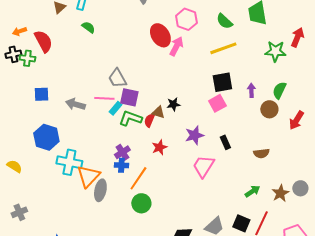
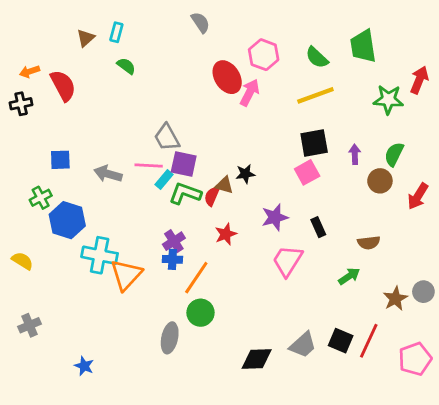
green cross: (27, 58) -> (41, 198), moved, turned -35
gray ellipse: (100, 190) -> (170, 338), moved
green arrow: (252, 191) -> (349, 276), moved

